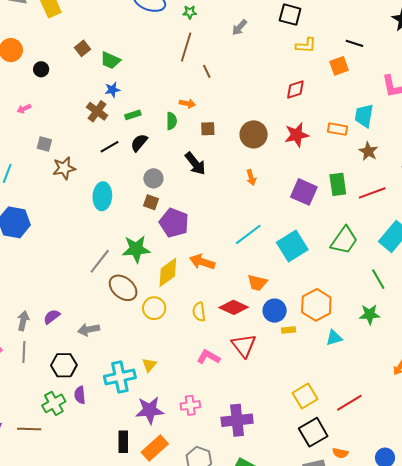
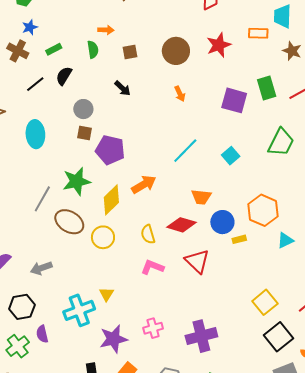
black arrow: (195, 164) -> (123, 88), size x0.7
cyan square: (292, 246) -> (231, 156), size x0.6
orange arrow: (202, 262) -> (144, 184), turned 140
pink L-shape: (208, 357) -> (152, 267), moved

